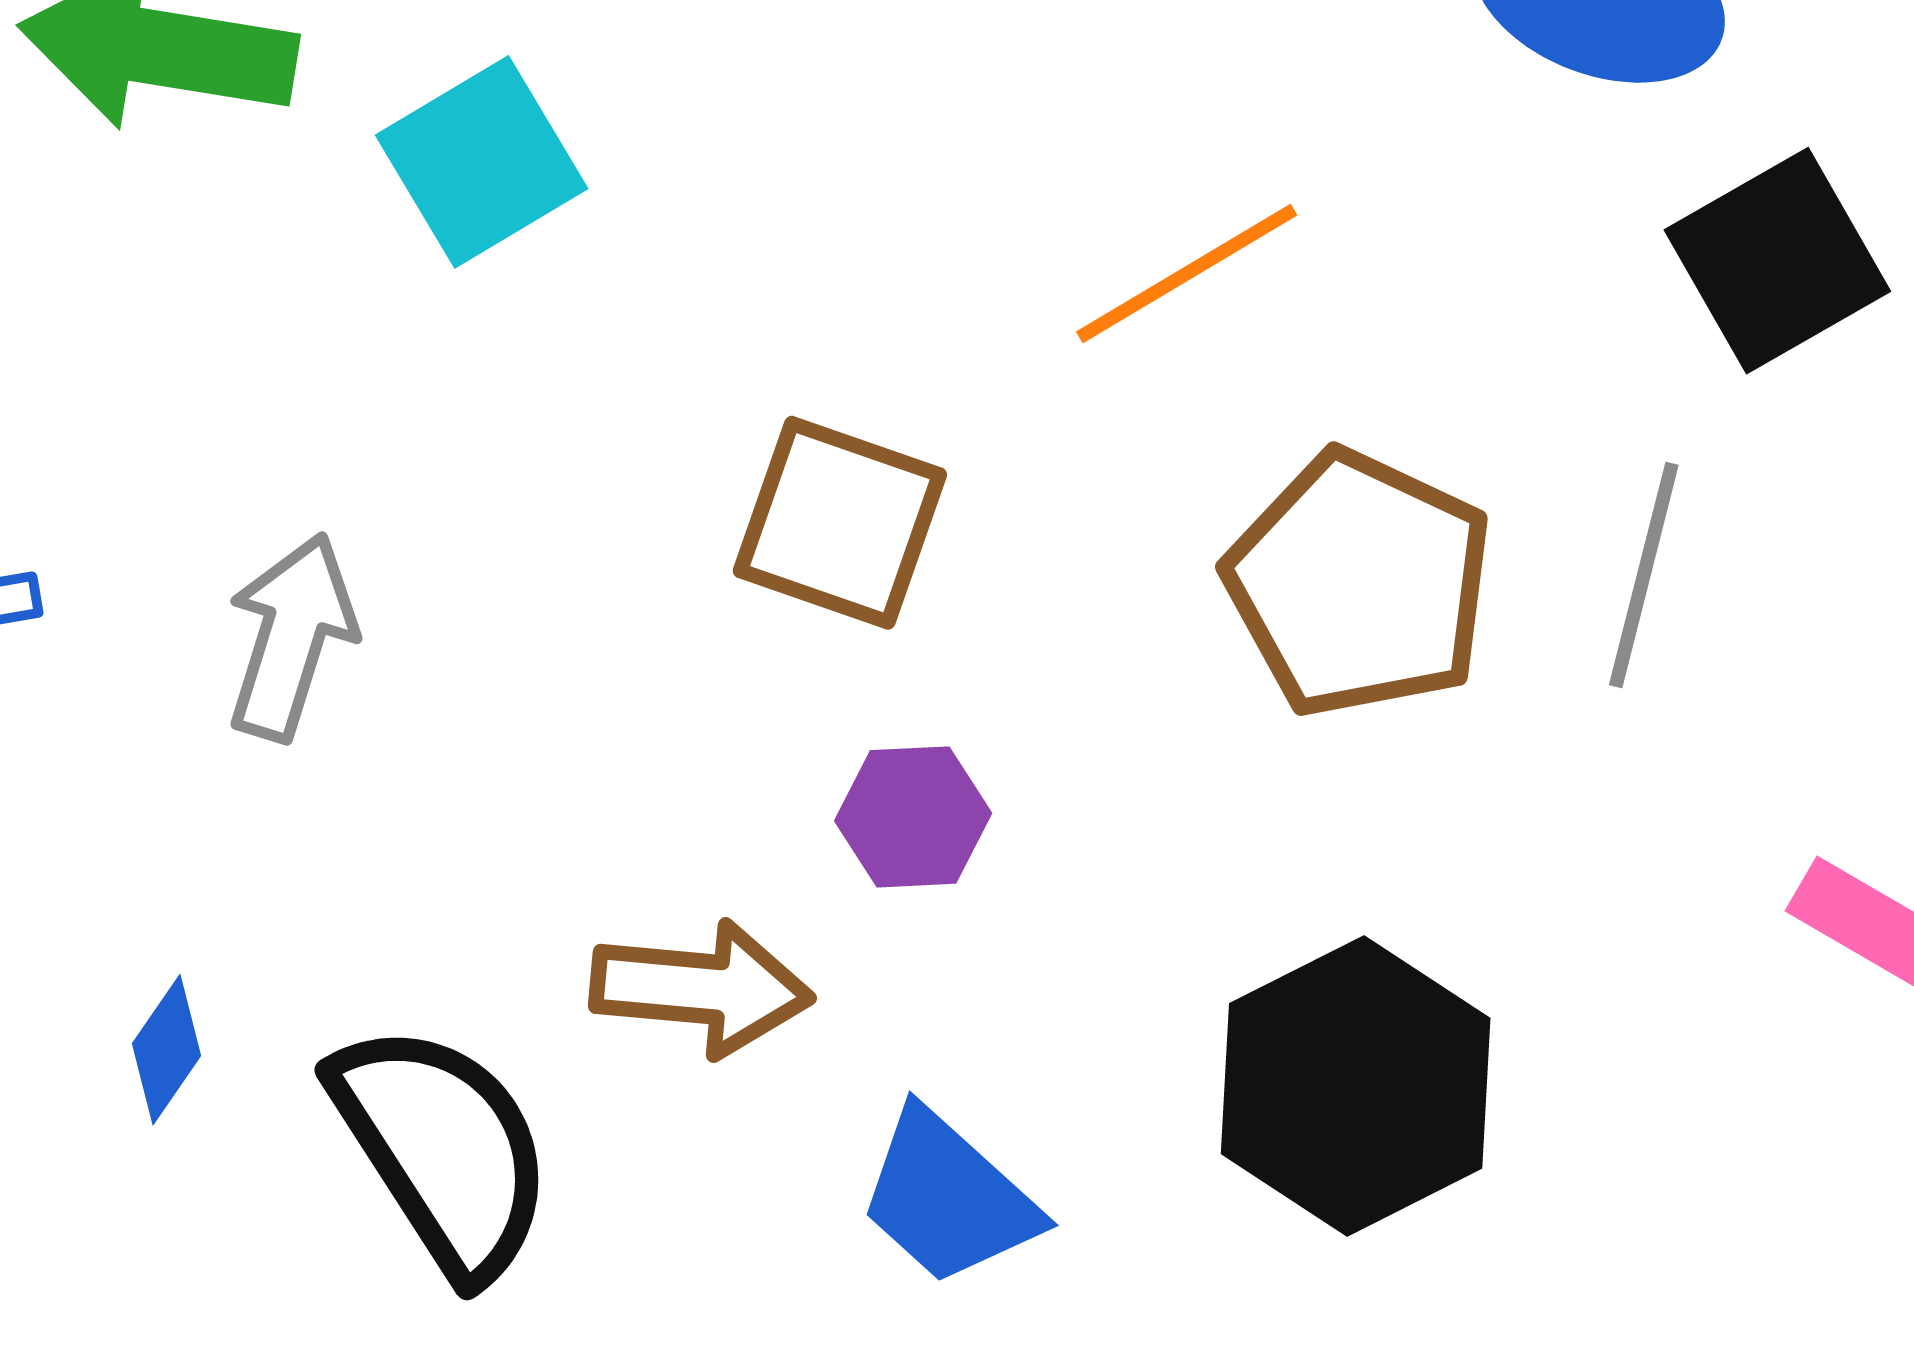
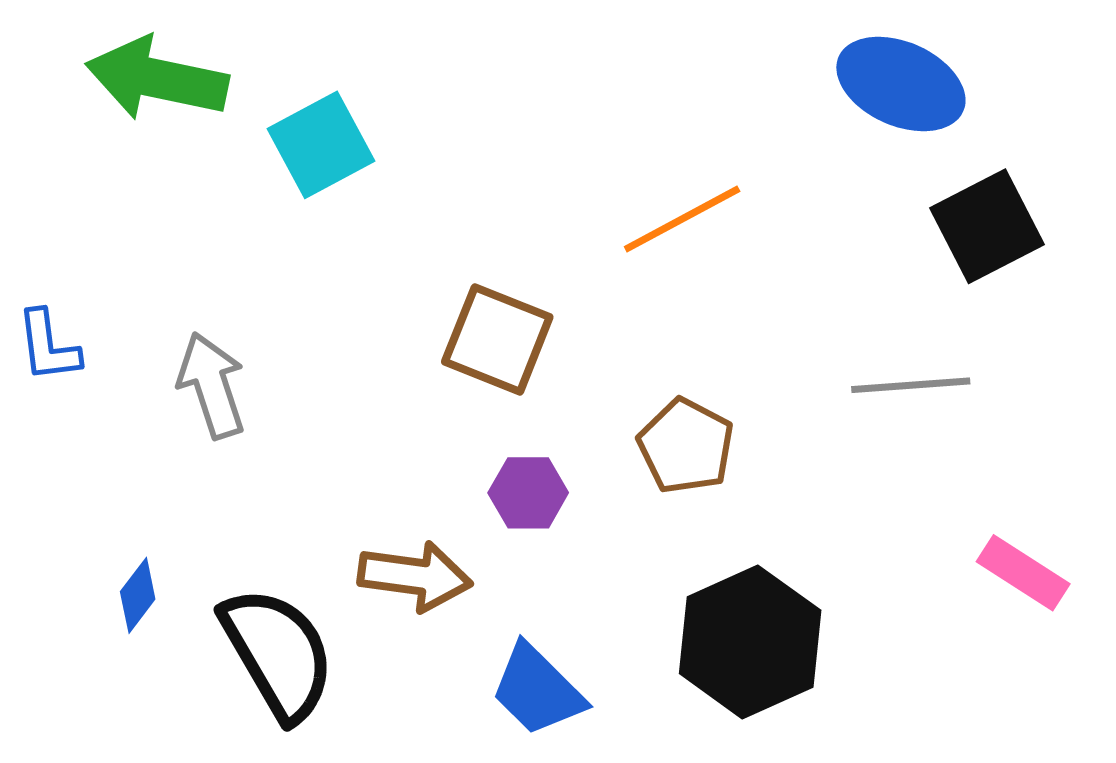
gray line: (1644, 575) -> (911, 385), turned 69
brown pentagon: (1359, 584) -> (686, 446), moved, size x0.7
gray arrow: (291, 637) -> (212, 385), turned -38

